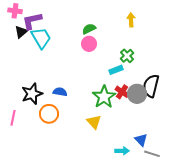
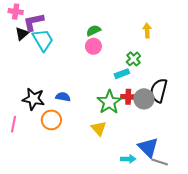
yellow arrow: (131, 20) -> (147, 31), moved
red cross: (122, 92) -> (128, 97), turned -32
black star: (32, 94) -> (33, 99), turned 30
blue triangle: (141, 140) -> (148, 147), size x1.5

